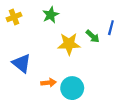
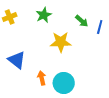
green arrow: (93, 36) -> (82, 21), moved
orange arrow: (48, 83) -> (42, 78), turned -96

